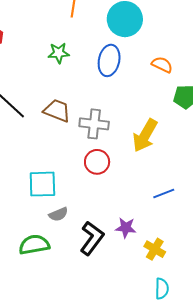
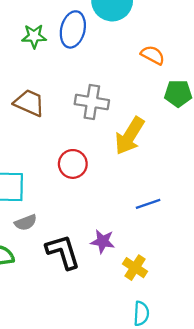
blue ellipse: (109, 60) -> (73, 29), moved
gray cross: (94, 124) -> (92, 102), moved
black L-shape: (92, 238) -> (63, 252), turned -56

